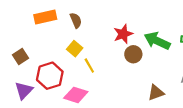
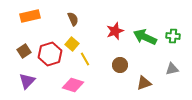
orange rectangle: (45, 17) -> (30, 16), moved
brown circle: (133, 54) -> (120, 65), moved
red hexagon: (50, 76) -> (50, 54), moved

